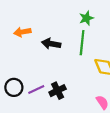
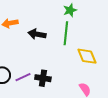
black cross: (58, 91) -> (43, 78), turned 35

